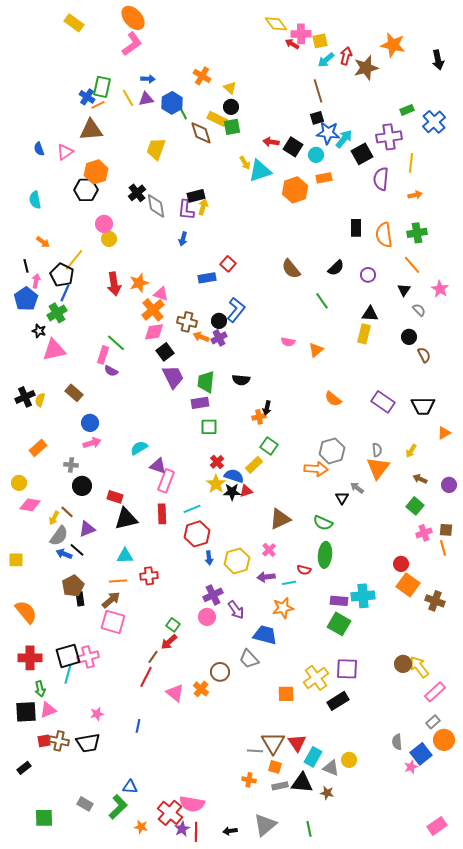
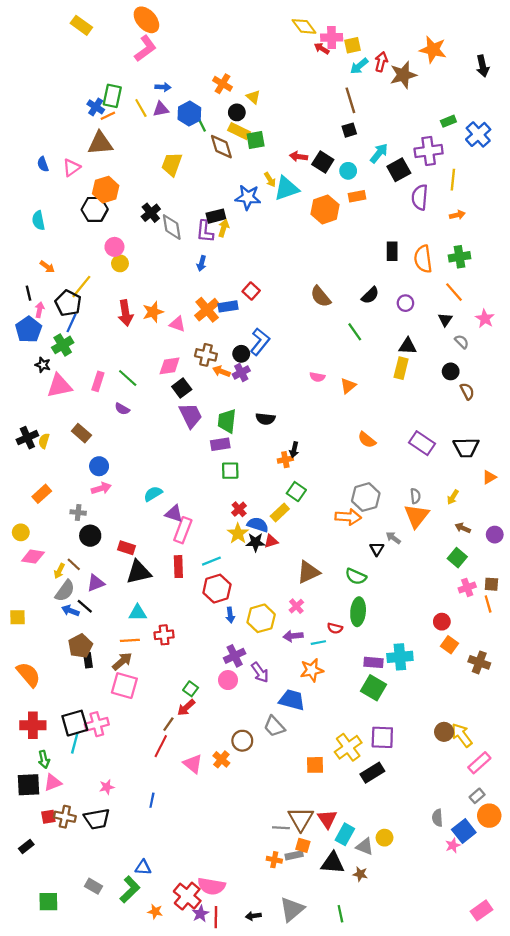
black circle: (231, 107) -> (237, 112), moved
blue star: (328, 133) -> (248, 197), moved
orange cross: (153, 310) -> (207, 310), moved
pink rectangle: (103, 355) -> (98, 381), moved
orange square: (408, 585) -> (450, 645), size x0.7
gray rectangle: (280, 786) -> (294, 855), moved

